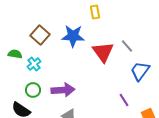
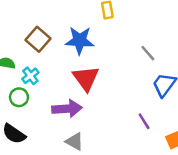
red triangle: (103, 52) -> (86, 78), moved
green circle: (33, 90) -> (19, 97), moved

